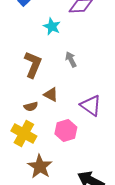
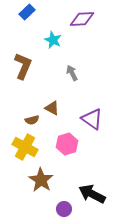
brown L-shape: (33, 65) -> (23, 66), moved

